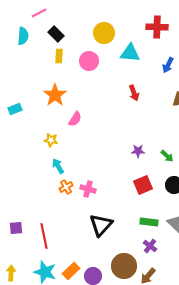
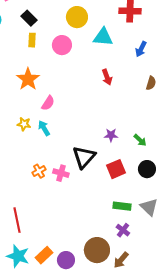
cyan arrow: (58, 166) -> (44, 128), moved
black triangle: (101, 225) -> (84, 157), moved

